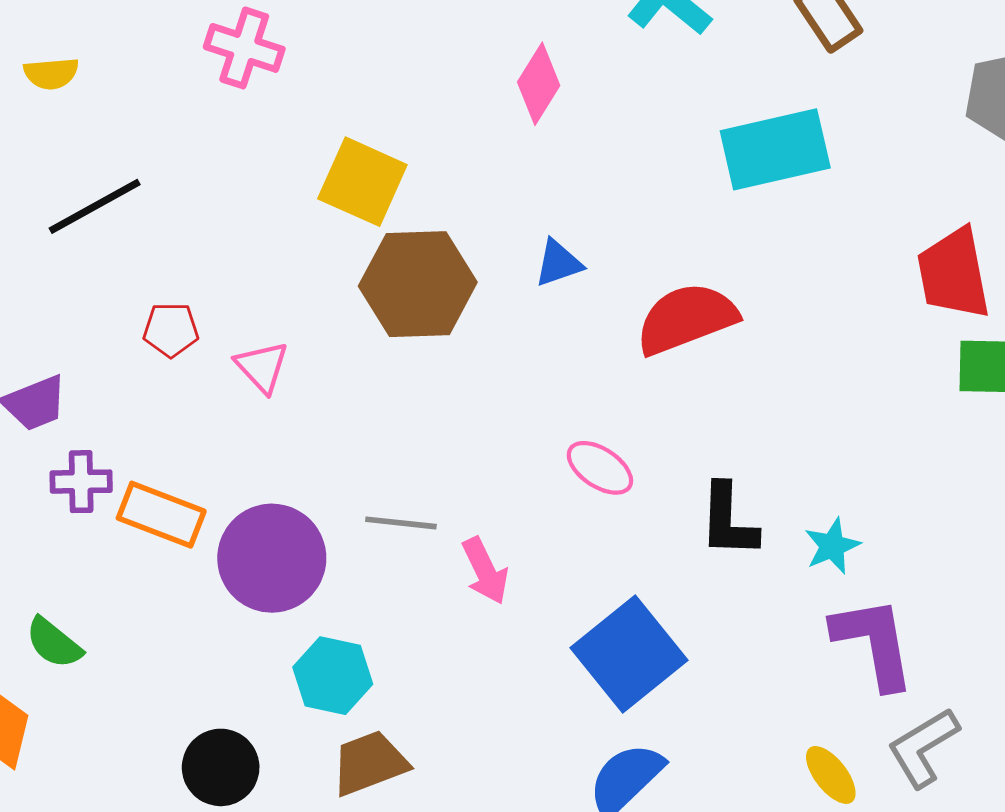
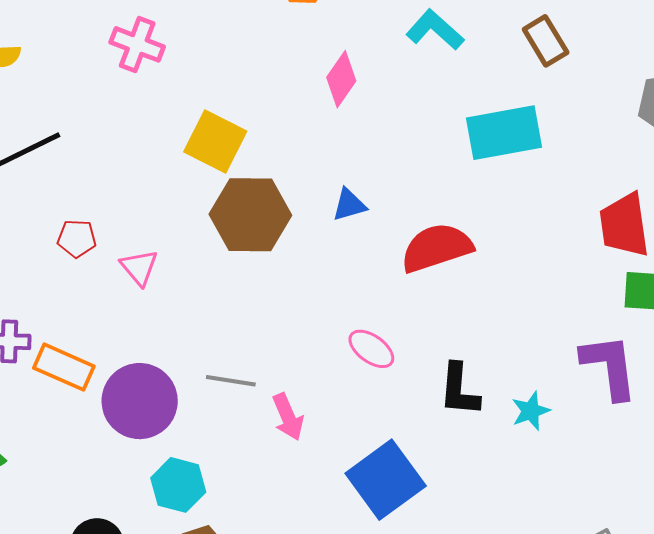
purple L-shape: (874, 643) -> (609, 367), moved

